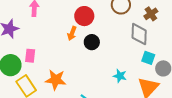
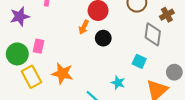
cyan square: (148, 58) -> (139, 61), moved
cyan star: (120, 76) -> (118, 83), moved

